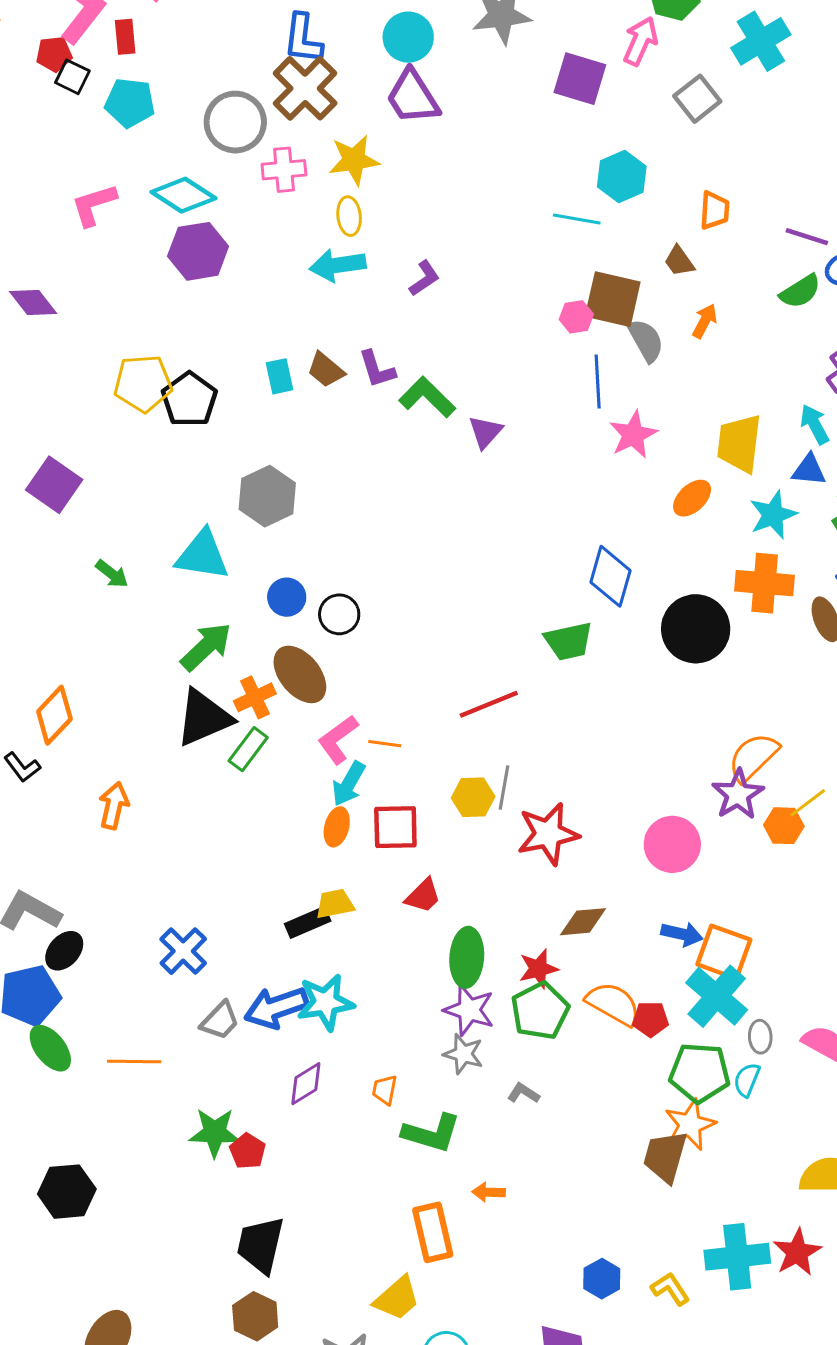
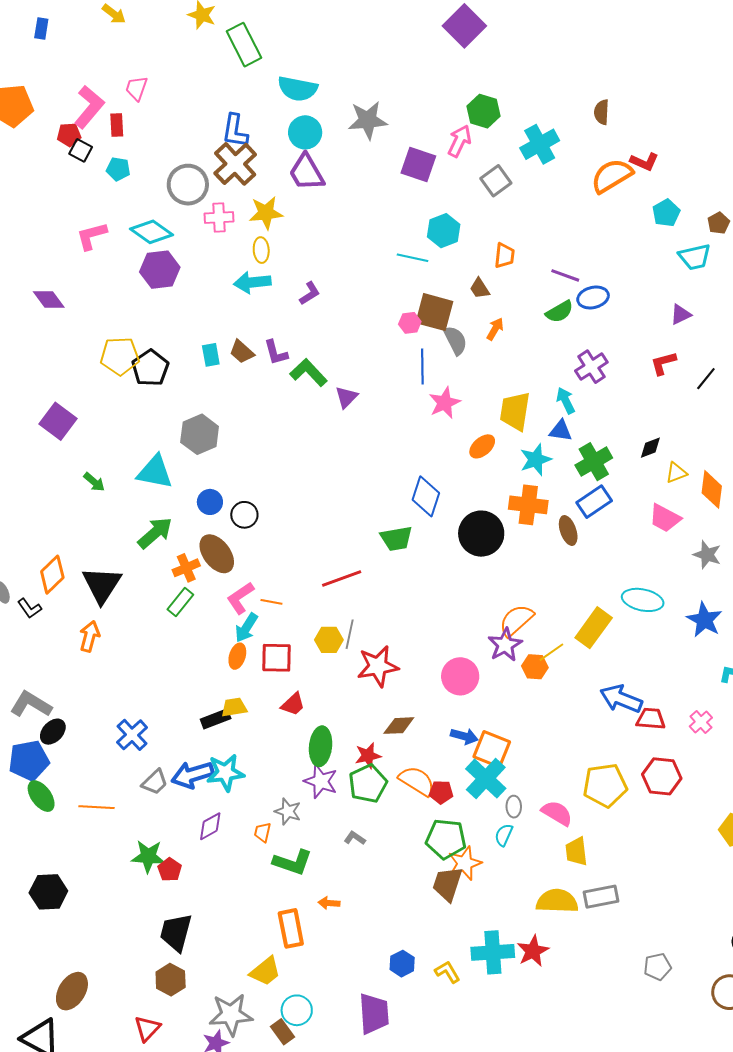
cyan pentagon: (130, 103) -> (118, 169), size x0.7
black triangle: (204, 718) -> (102, 585), moved, turned -36
gray star: (463, 1054) -> (288, 811), moved
green pentagon: (700, 1073) -> (446, 839), moved

